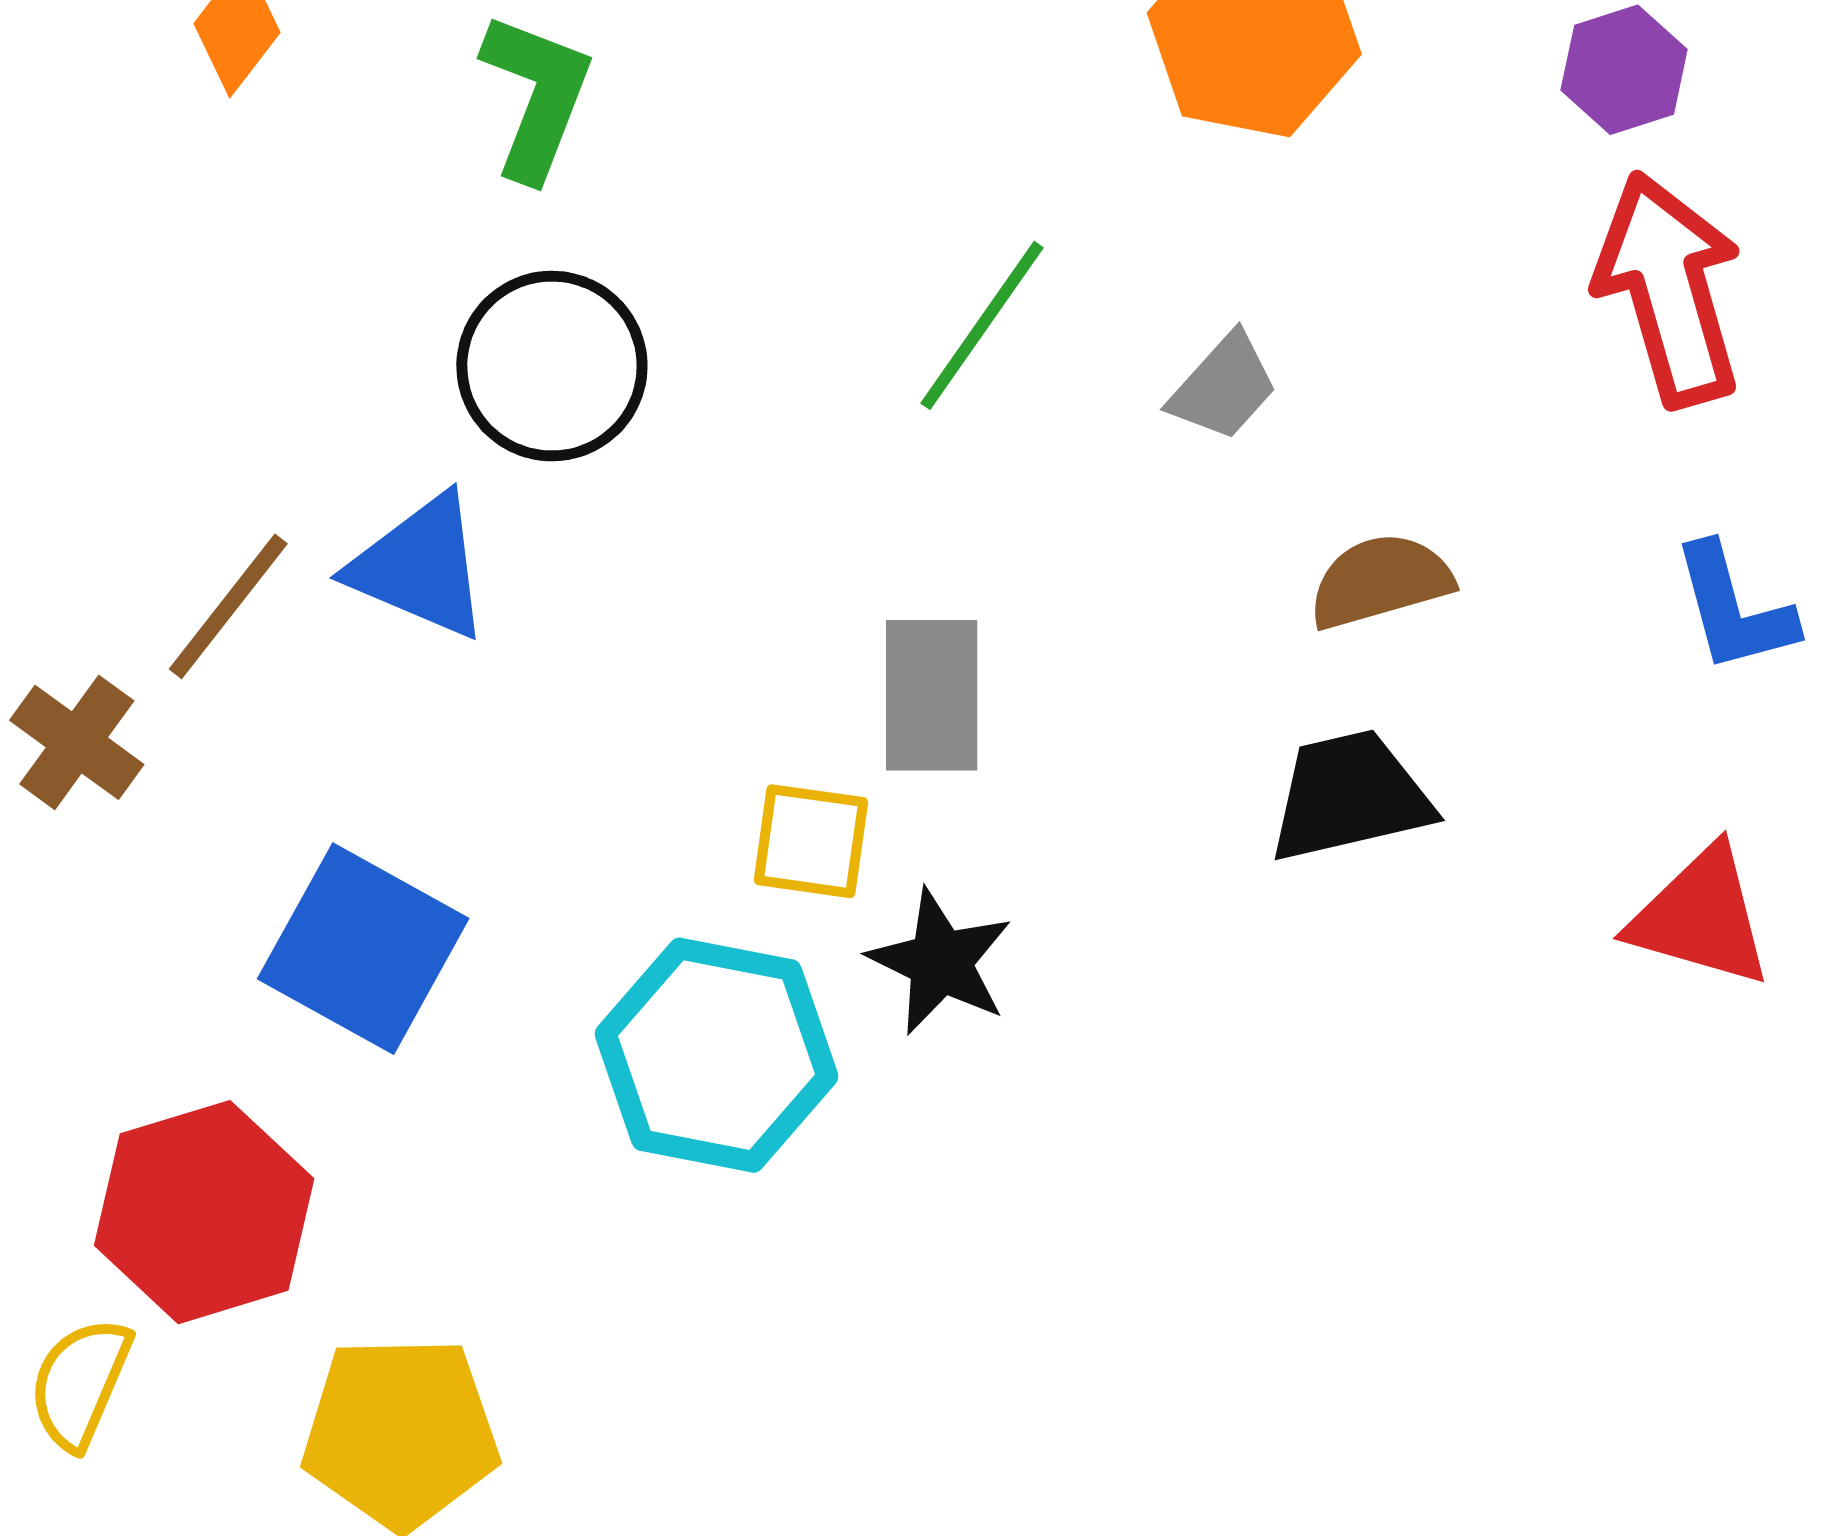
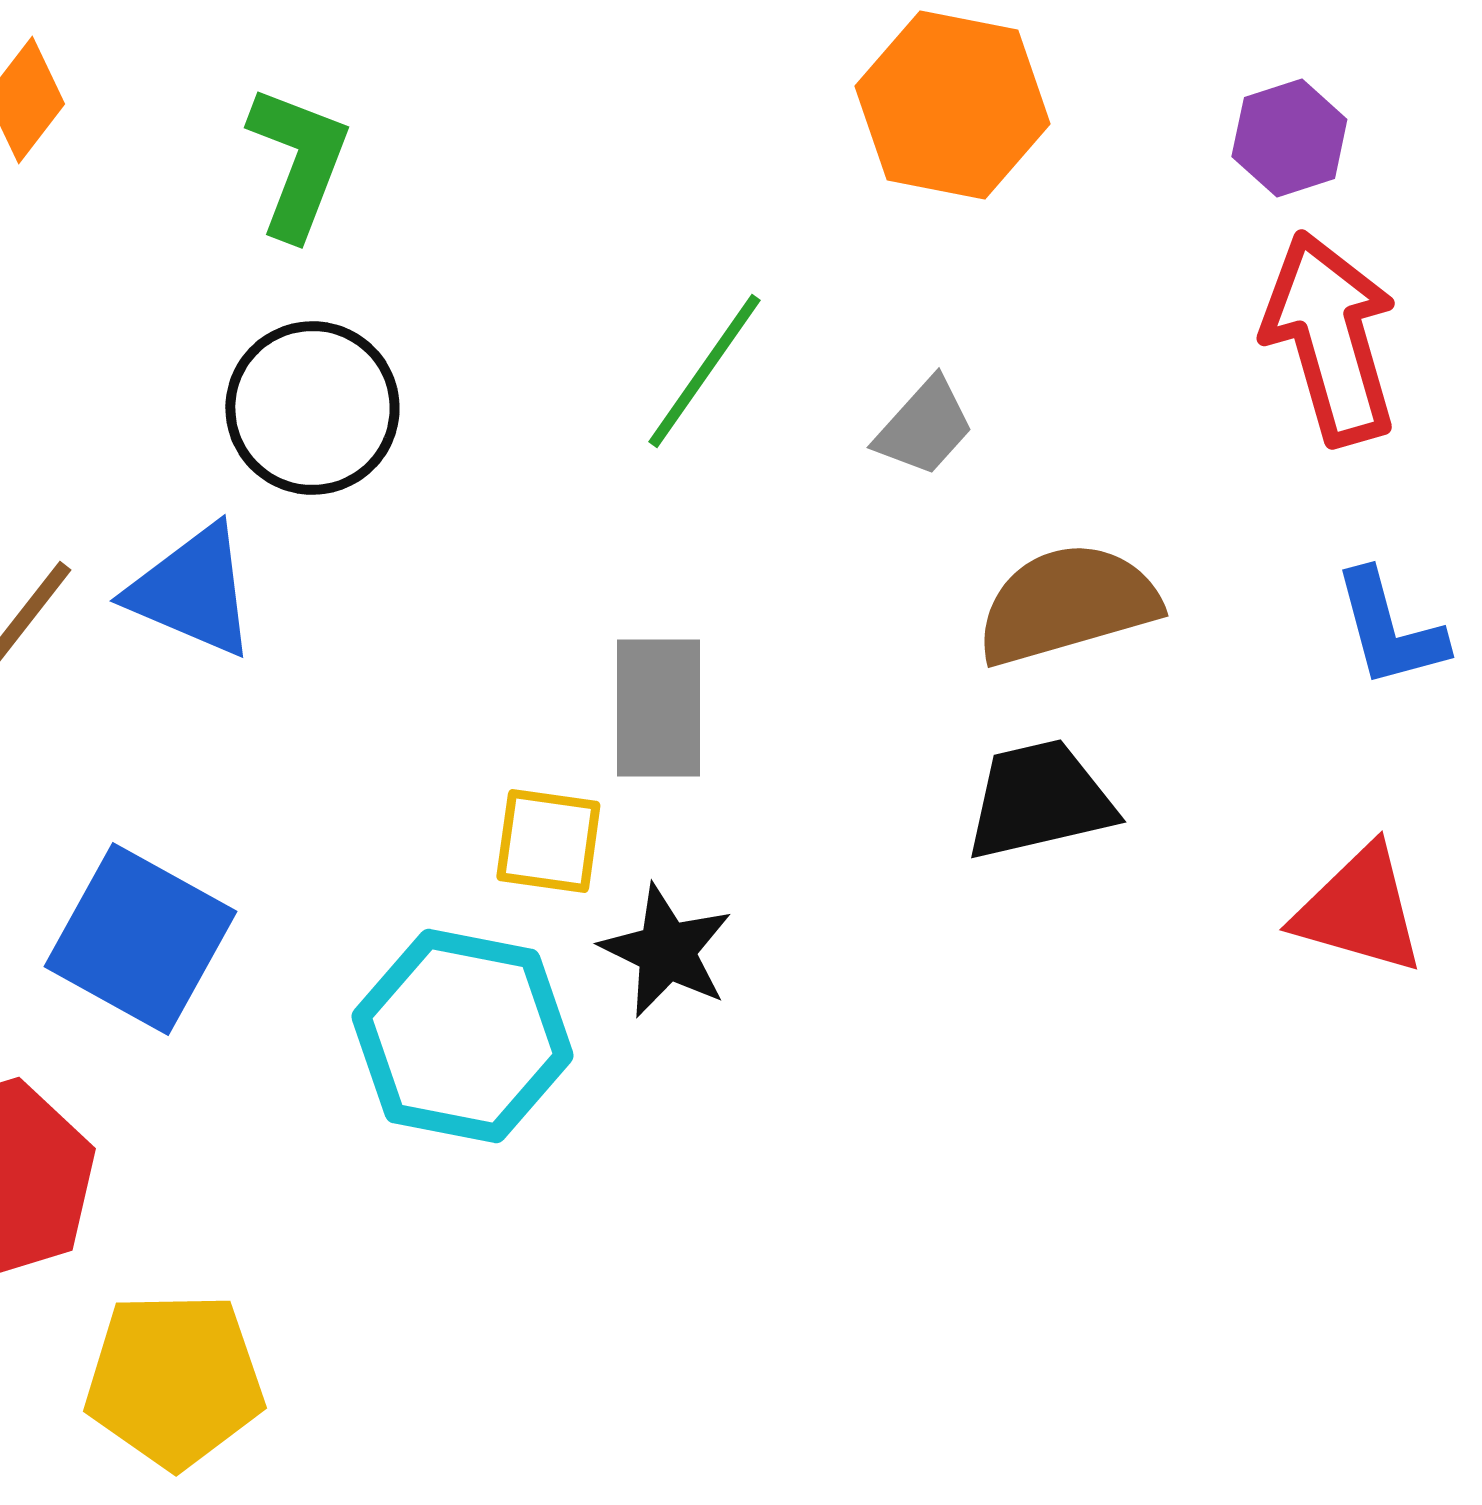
brown semicircle: (1380, 581) -> (1067, 604), size x1.4

